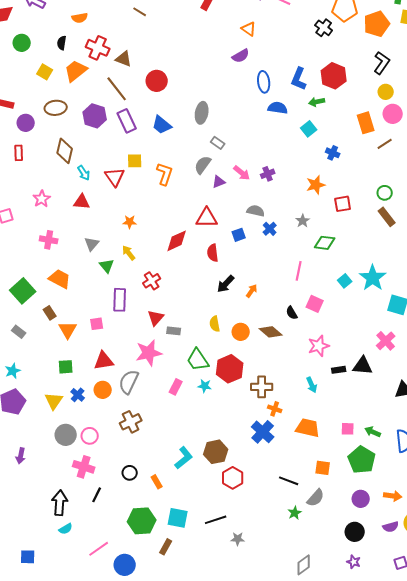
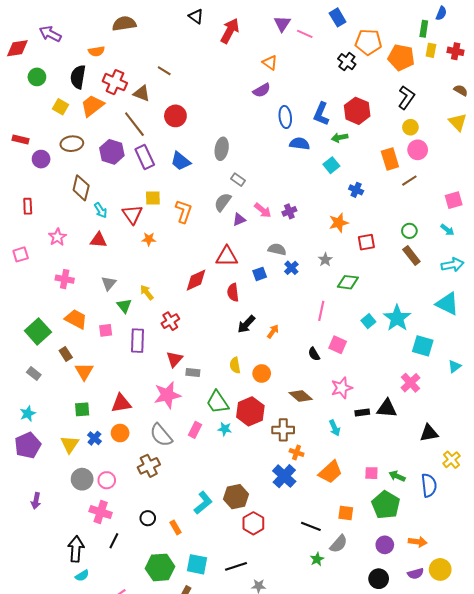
brown line: (140, 12) -> (164, 71), moved
orange pentagon: (377, 24) -> (401, 57), turned 30
black semicircle: (62, 43) -> (78, 77), size x1.6
red rectangle: (19, 153) -> (28, 206), moved
orange star: (130, 222) -> (149, 239), moved
pink square: (97, 324) -> (106, 330), moved
brown diamond: (271, 332) -> (301, 396), moved
gray semicircle: (129, 382) -> (161, 435), moved, turned -65
orange trapezoid: (308, 428) -> (330, 472), turned 125

